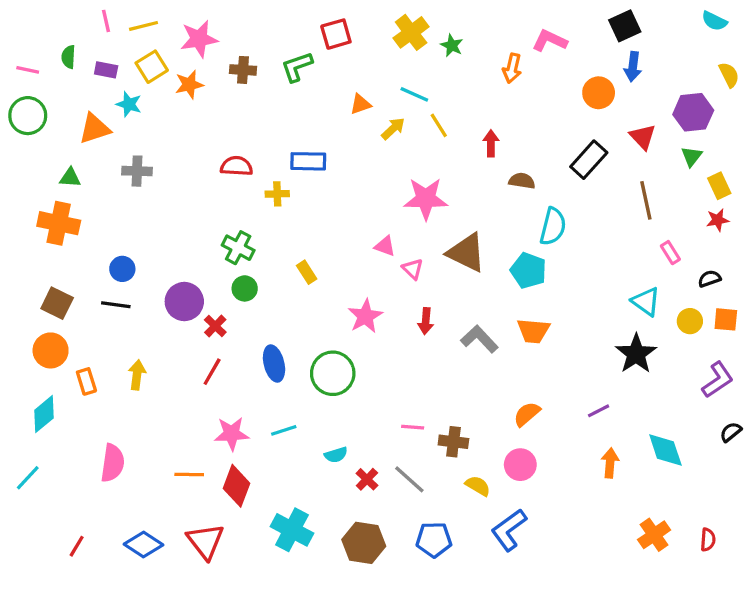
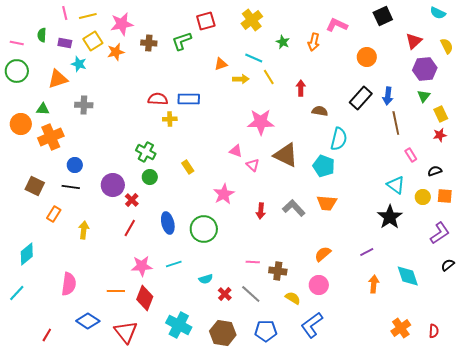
green star: (452, 45) -> (283, 42), moved
blue arrow: (633, 67) -> (388, 96), moved
yellow arrow: (393, 129) -> (241, 79), turned 42
red triangle: (643, 137) -> (414, 41), moved, turned 30
red semicircle: (236, 166) -> (158, 99), moved
orange cross: (59, 223) -> (51, 137), moved, turned -35
red arrow: (426, 321) -> (261, 211), moved
orange circle: (51, 350) -> (21, 124), moved
orange rectangle: (86, 381) -> (54, 214), moved, turned 49
blue diamond: (144, 545) -> (88, 321), moved

